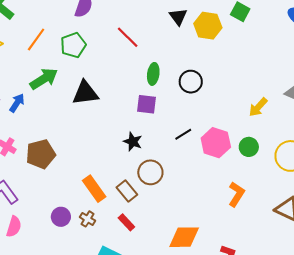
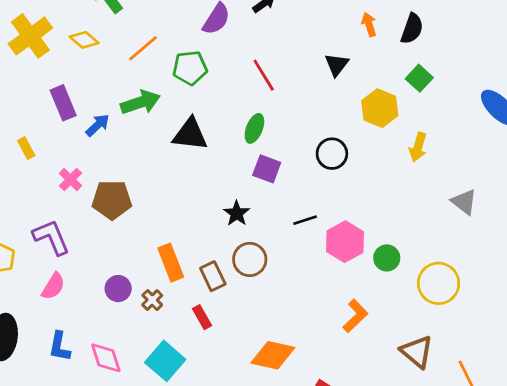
yellow hexagon: (208, 26) -> (380, 108), moved
green ellipse: (153, 74) -> (254, 128), moved
yellow arrow: (258, 107) -> (418, 147), moved, turned -40

